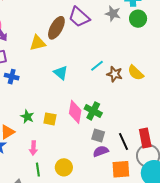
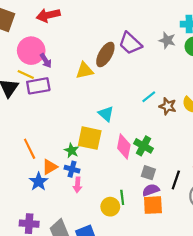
cyan triangle: (61, 73) -> (106, 114), moved
blue cross: (12, 77) -> (72, 169), moved
yellow square: (50, 119) -> (90, 138), moved, size x1.6
black line: (123, 142) -> (176, 180), turned 42
orange square: (121, 169) -> (153, 205), moved
green line: (38, 170) -> (122, 197), moved

